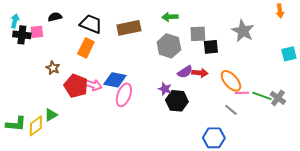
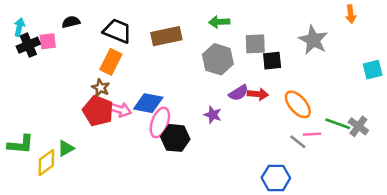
orange arrow: (280, 11) -> (351, 14), moved
black cross: (22, 35) -> (28, 45), turned -30
brown star: (53, 68) -> (101, 88), moved
pink line: (242, 93) -> (312, 134), moved
black hexagon: (177, 101) -> (175, 138), moved
green L-shape: (16, 124) -> (21, 144), moved

